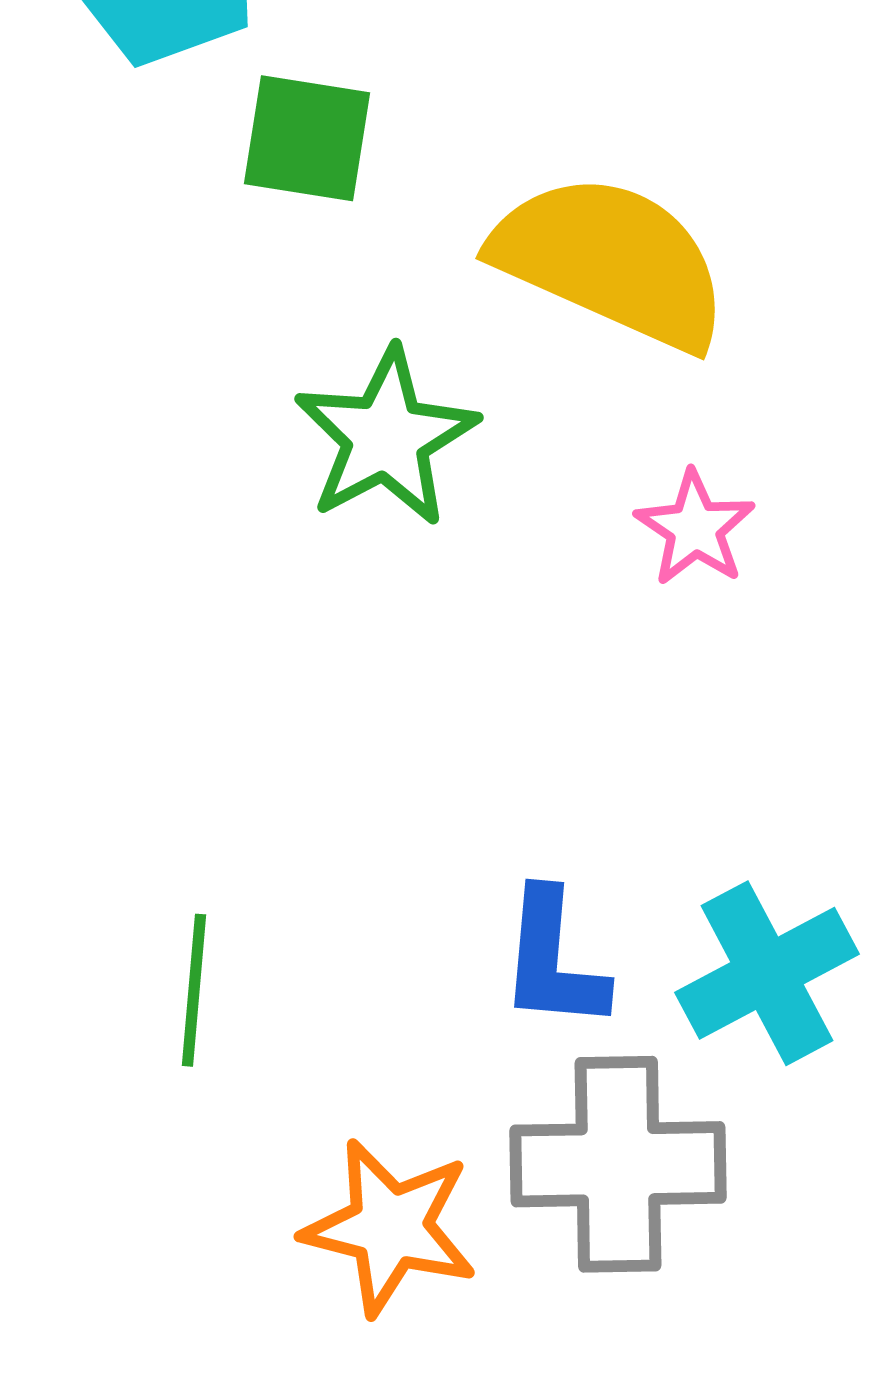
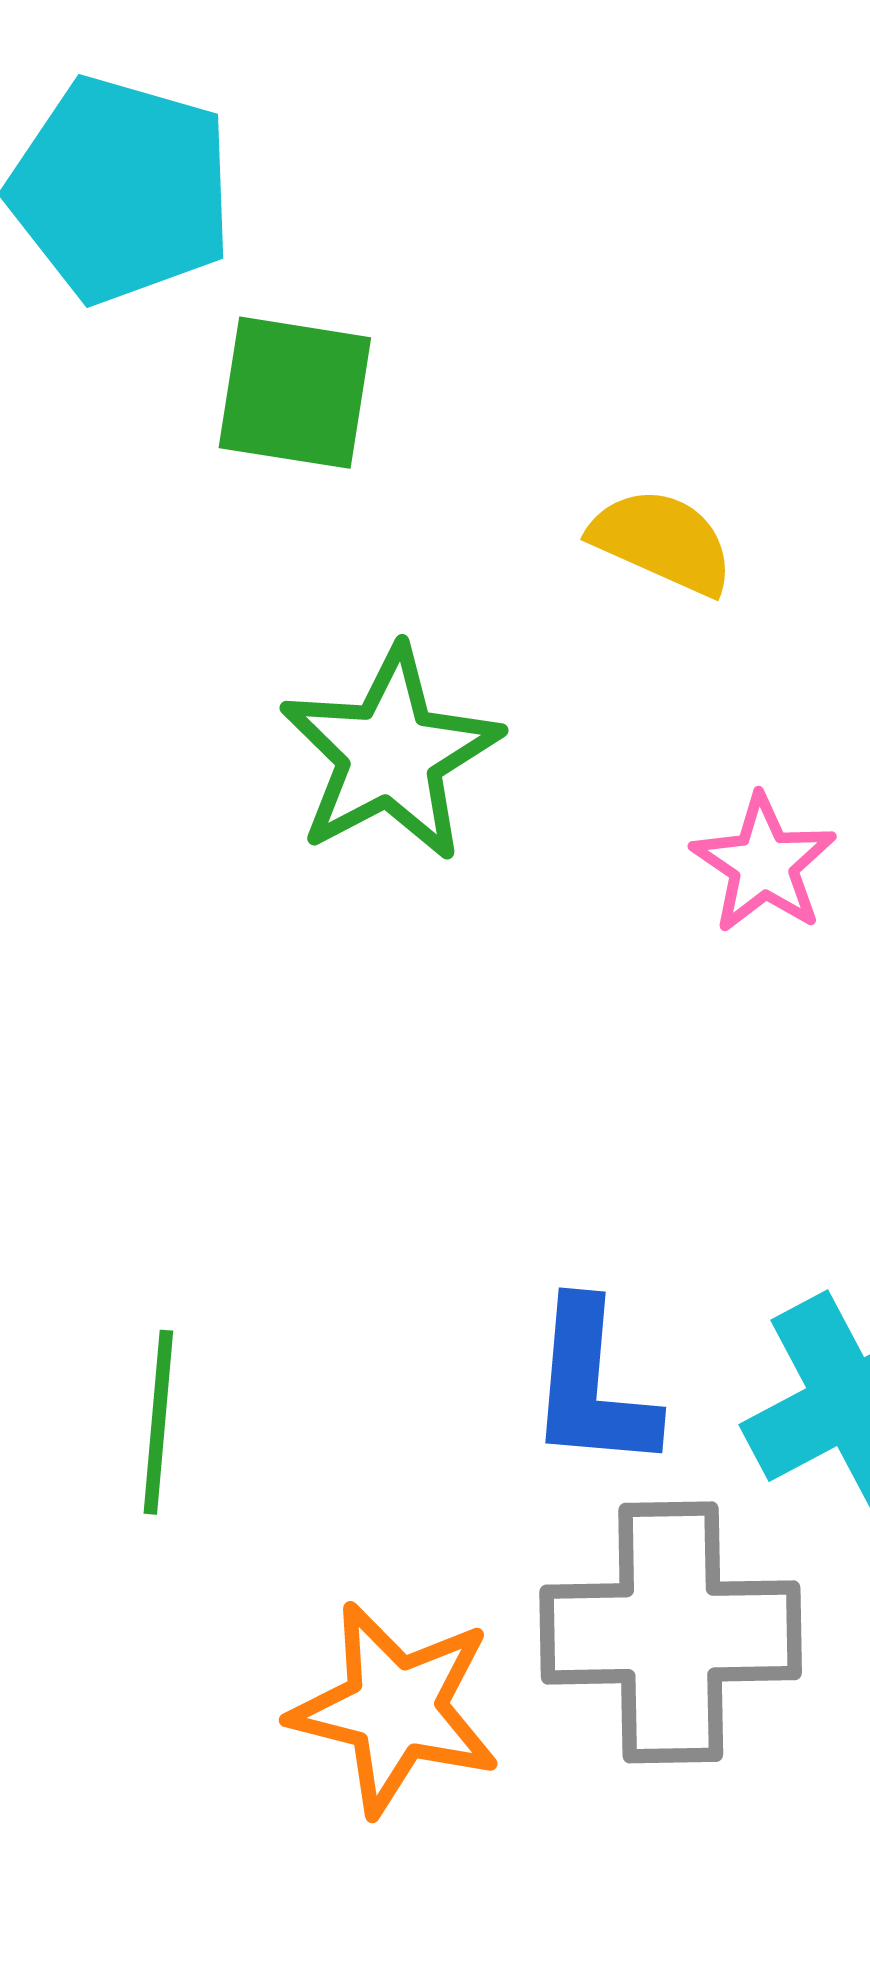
yellow semicircle: (611, 261) -> (662, 541), size x0.5

